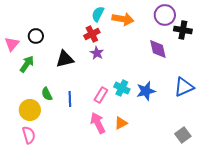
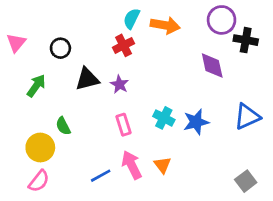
black circle: (36, 36) -> (60, 48), moved
pink triangle: (12, 44) -> (16, 43), moved
purple star: (97, 53) -> (120, 84), moved
pink rectangle: (101, 95) -> (124, 125), moved, turned -49
blue line: (70, 99) -> (101, 176), moved, turned 63
orange triangle: (121, 123) -> (162, 165), turned -40
pink semicircle: (29, 135) -> (39, 181), turned 54

